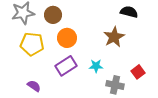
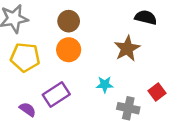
brown circle: (53, 15) -> (69, 21), moved
purple rectangle: (66, 66) -> (56, 94), moved

